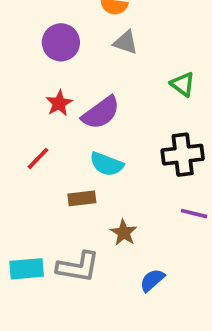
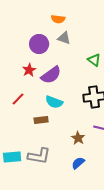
purple circle: (61, 42) -> (39, 44), moved
brown star: (124, 233) -> (78, 138), moved

